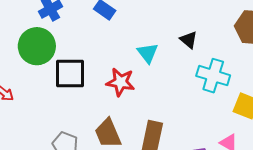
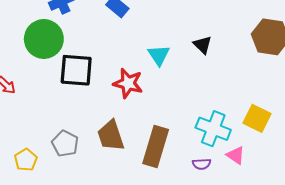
cyan cross: (213, 76) -> (213, 129), moved

